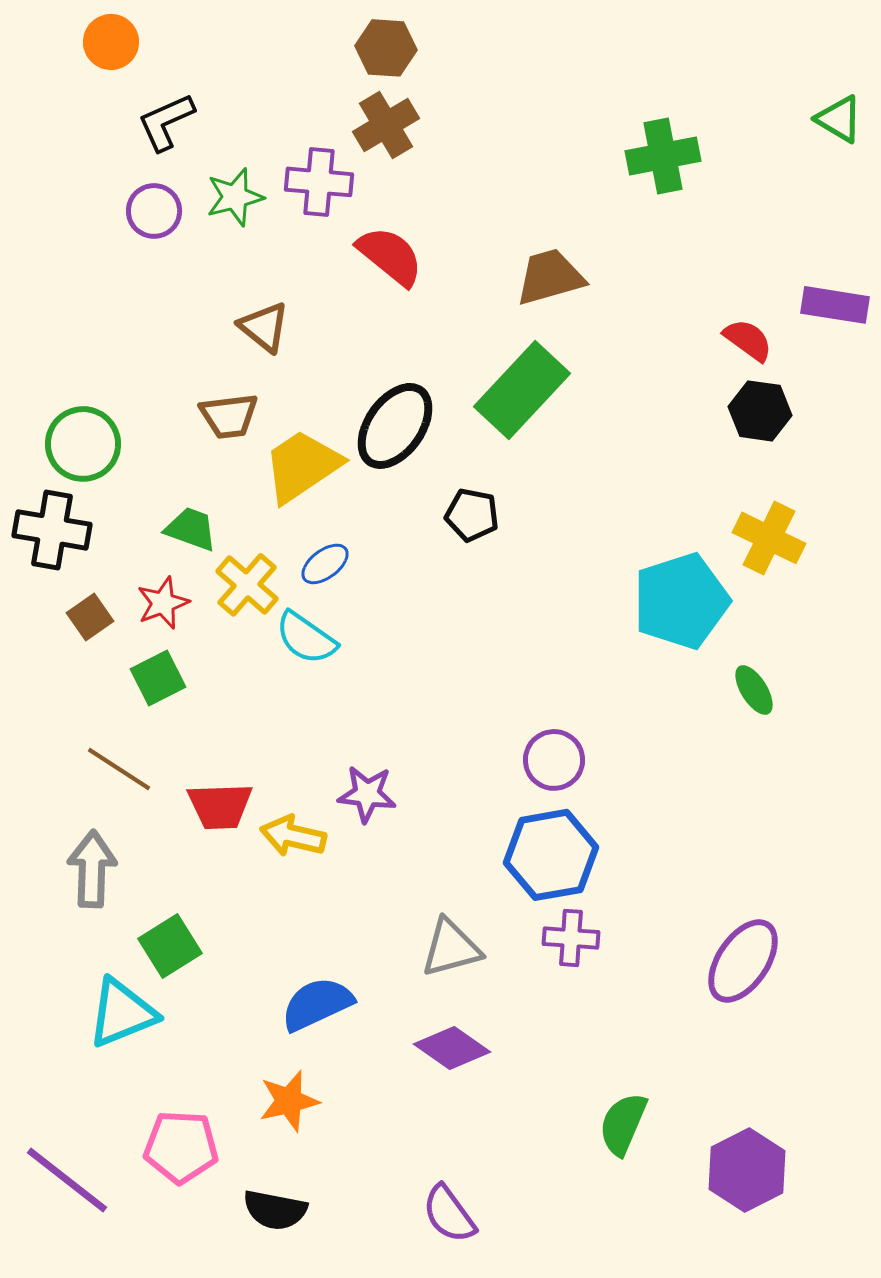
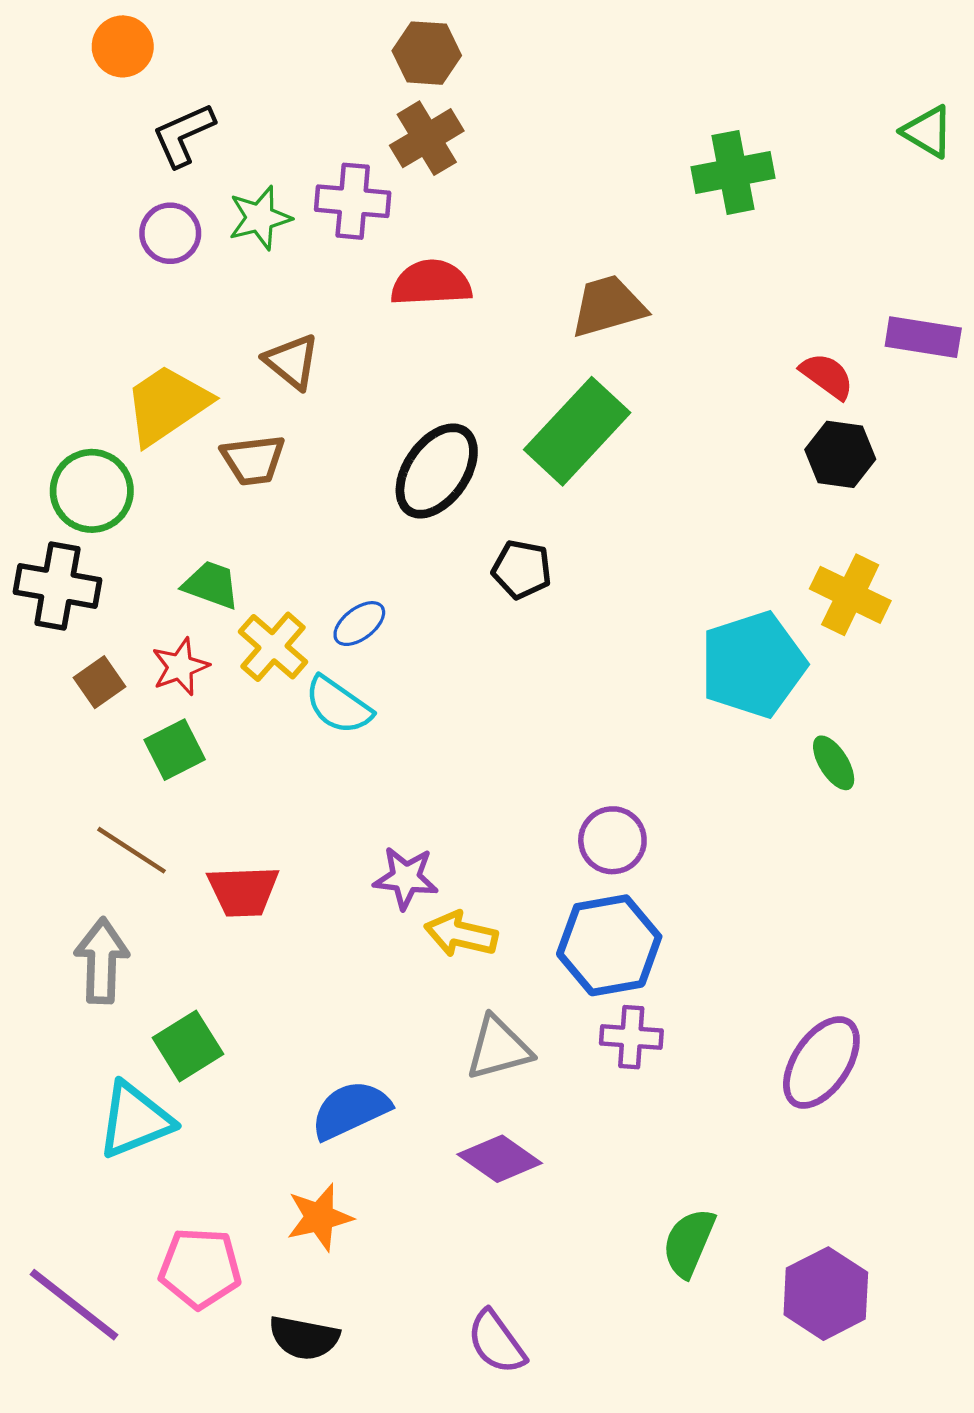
red semicircle: (390, 256) -> (431, 283), turned -42
yellow trapezoid: (302, 466) -> (167, 405), moved
yellow arrow: (293, 836) -> (461, 934), moved

